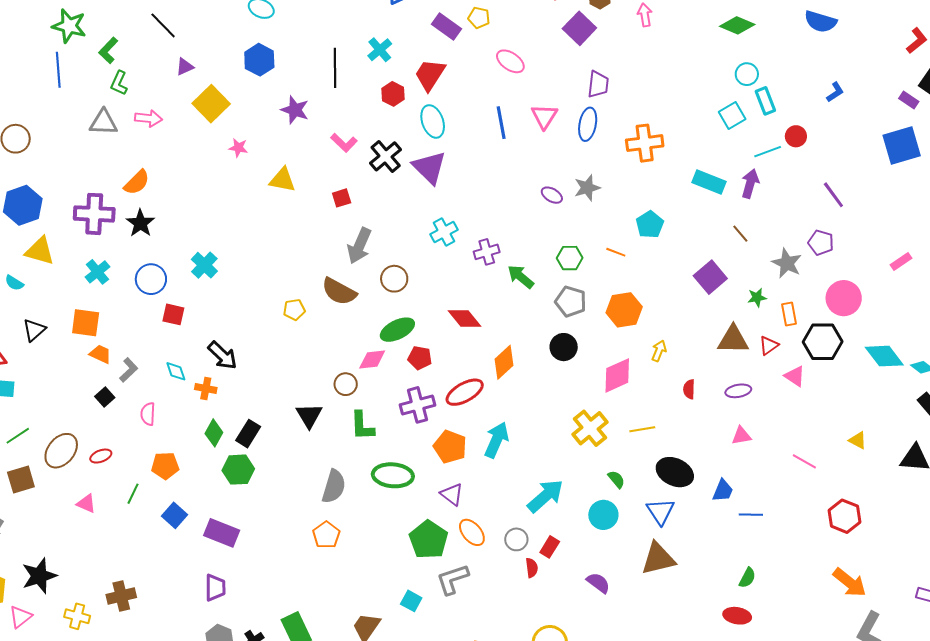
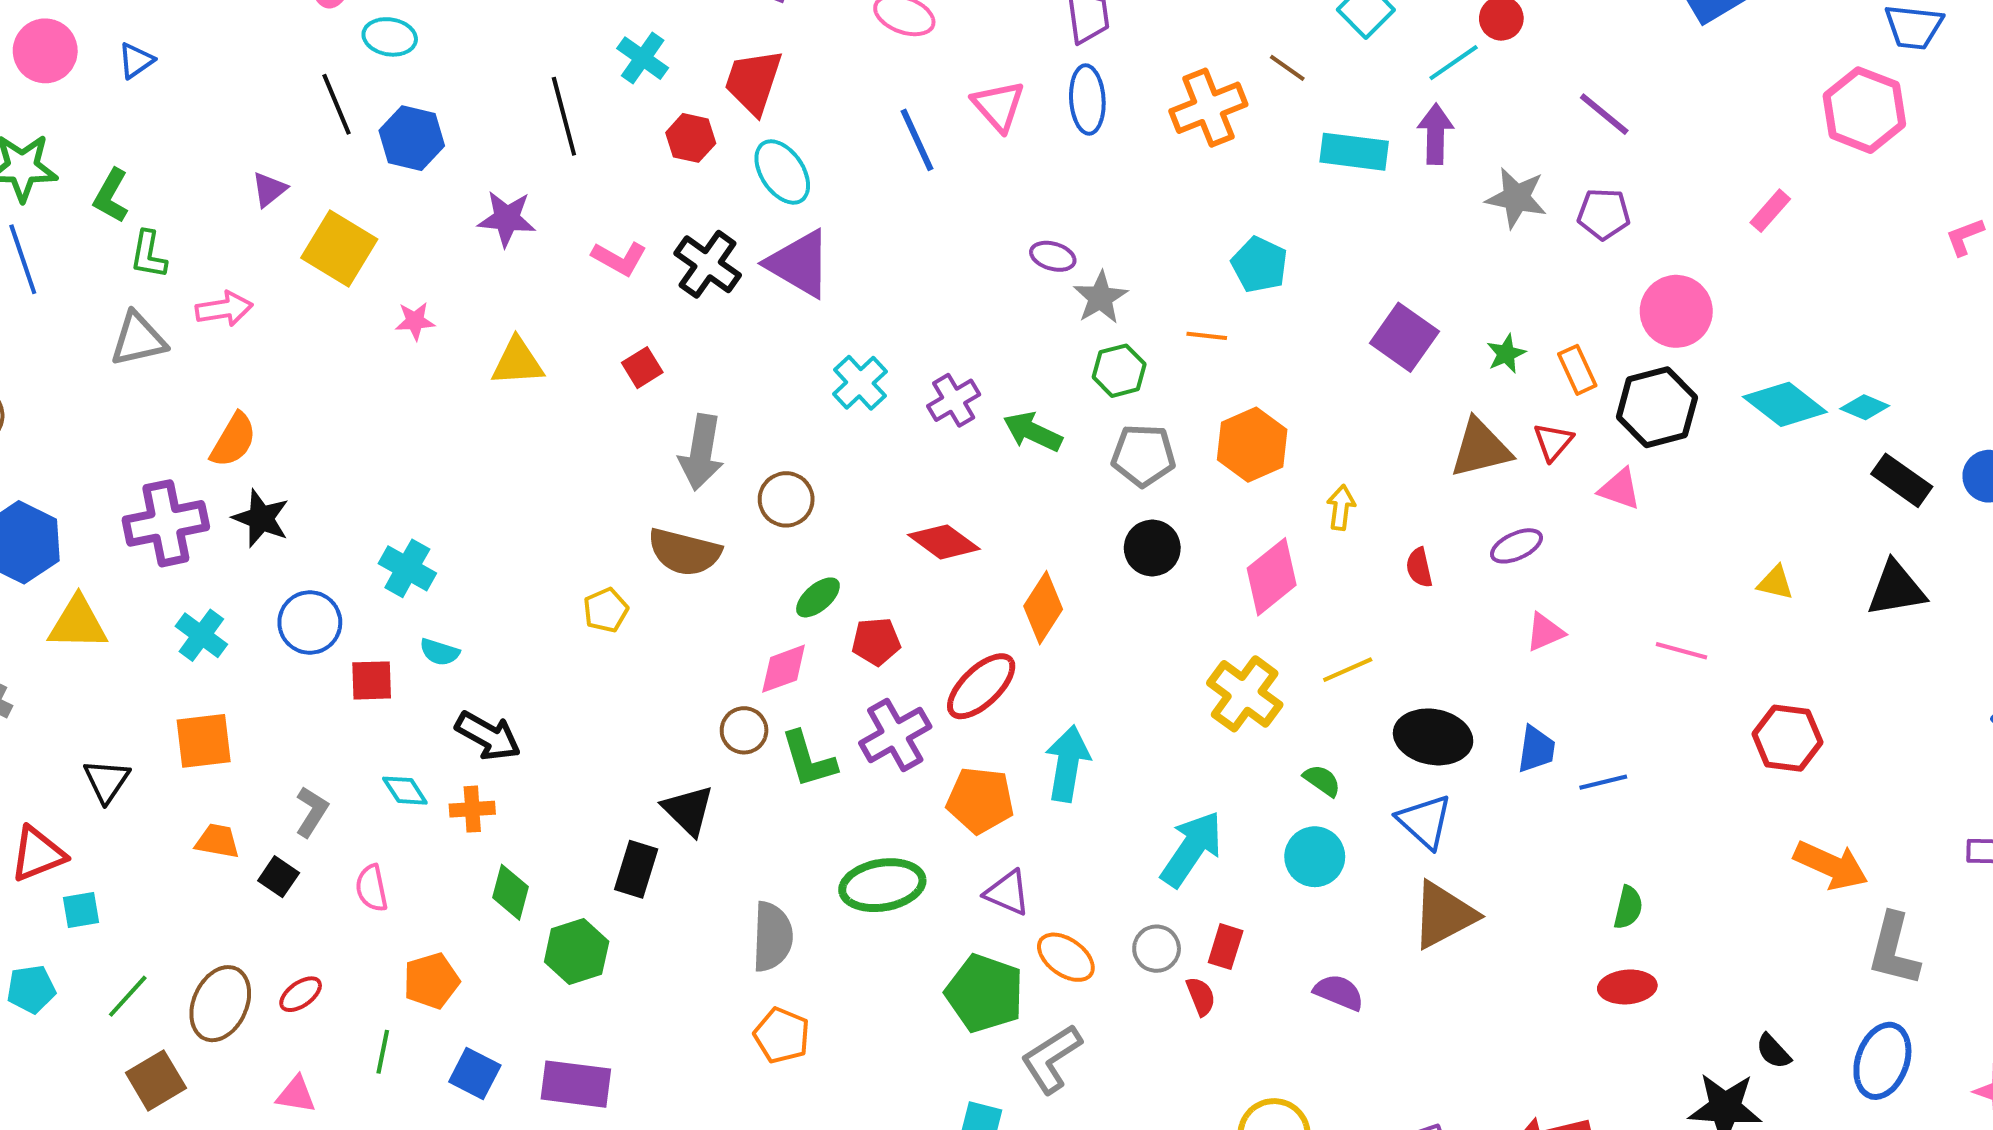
black line: (163, 25) -> (337, 104), moved, turned 36
gray star: (587, 188) -> (1100, 298), moved
brown line: (740, 234) -> (1287, 68), moved
gray star: (787, 263) -> (1516, 198), moved
cyan semicircle: (14, 283) -> (440, 652), moved
green ellipse: (397, 330) -> (818, 597), size x0.7
orange trapezoid: (100, 354) -> (217, 841), moved
green L-shape: (362, 426) -> (809, 759), moved
black rectangle: (248, 434) -> (636, 869), moved

